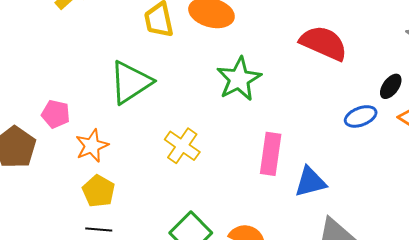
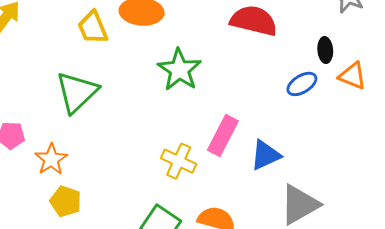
black ellipse: (391, 86) -> (325, 50), turned -30
yellow cross: (182, 146) -> (179, 161), moved
pink rectangle: (271, 154) -> (223, 135), turned 30

